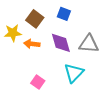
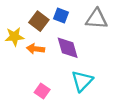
blue square: (64, 14) -> (61, 16), moved
gray triangle: (89, 44) -> (97, 19), moved

